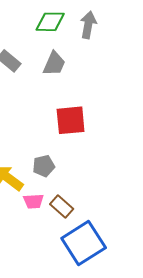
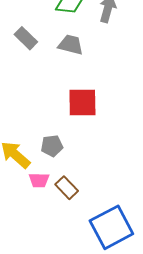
gray trapezoid: (54, 64) -> (71, 45), turned -104
blue square: (84, 243) -> (111, 227), moved

